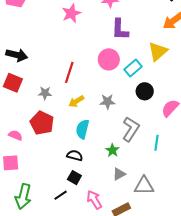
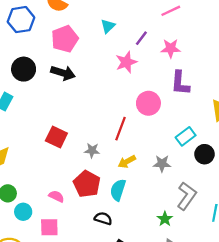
black arrow: (17, 55) -> (63, 73), moved
pink circle: (109, 59) -> (148, 103), moved
cyan rectangle: (133, 68) -> (186, 136), moved
cyan semicircle: (82, 129) -> (118, 190), moved
black semicircle: (75, 155) -> (103, 218), moved

